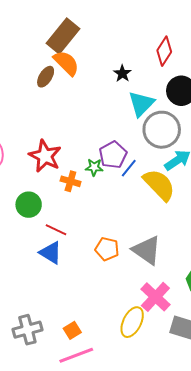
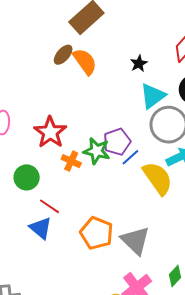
orange semicircle: (66, 63) -> (85, 61), moved
green star: (94, 167) -> (97, 151), size x1.5
orange pentagon: (107, 249) -> (97, 233), size x1.4

